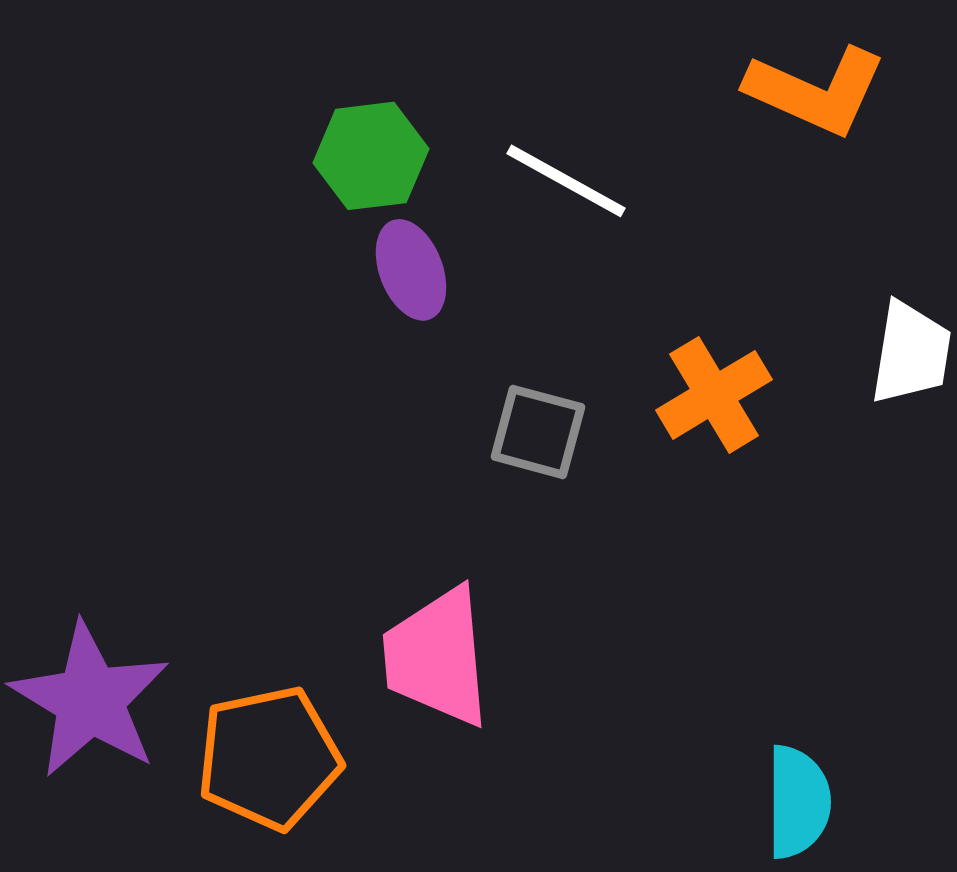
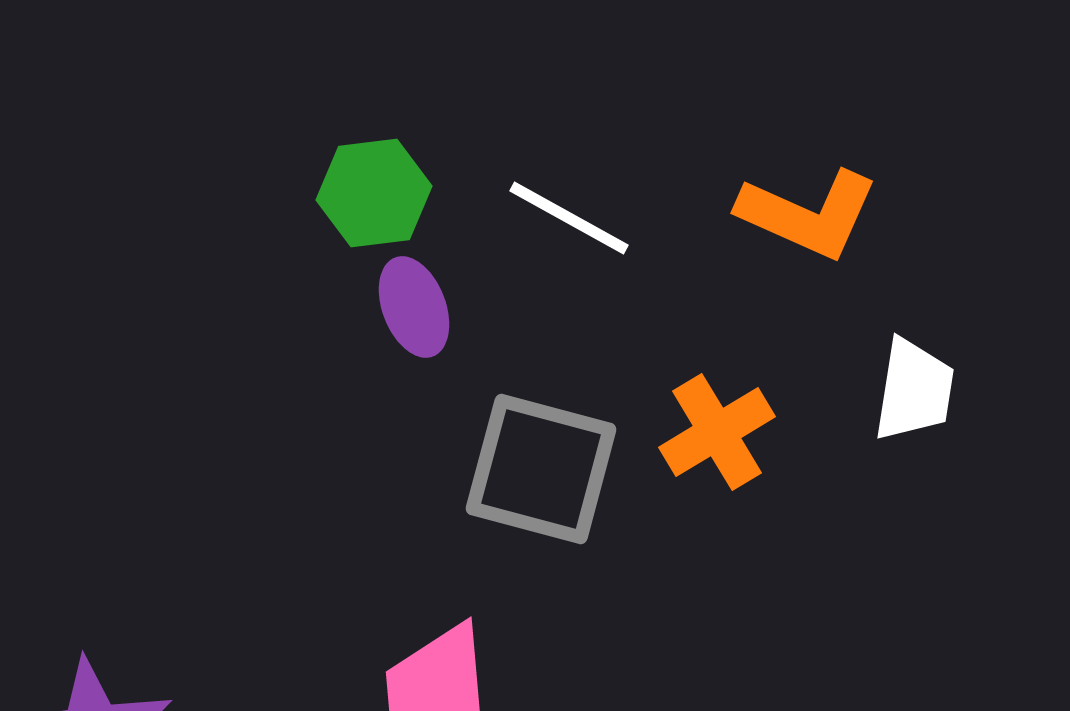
orange L-shape: (816, 91) -> (808, 214), moved
gray square: (538, 432) -> (541, 469), size x1.6

